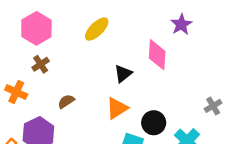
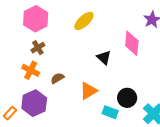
black triangle: (123, 74) -> (104, 58), turned -42
orange cross: (16, 92) -> (31, 70), moved
orange triangle: (117, 108) -> (88, 91), moved

